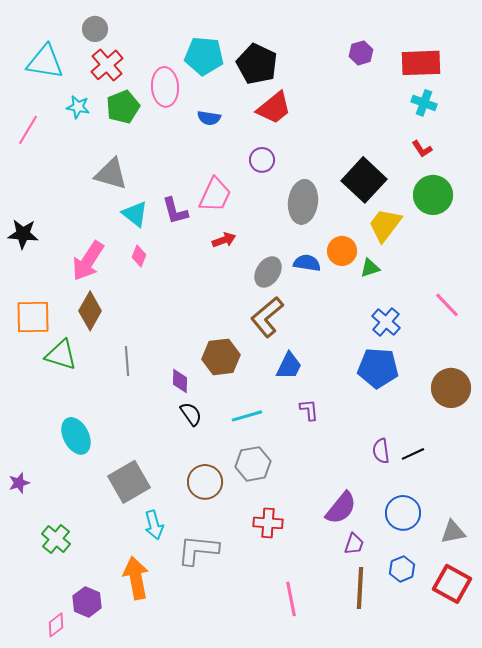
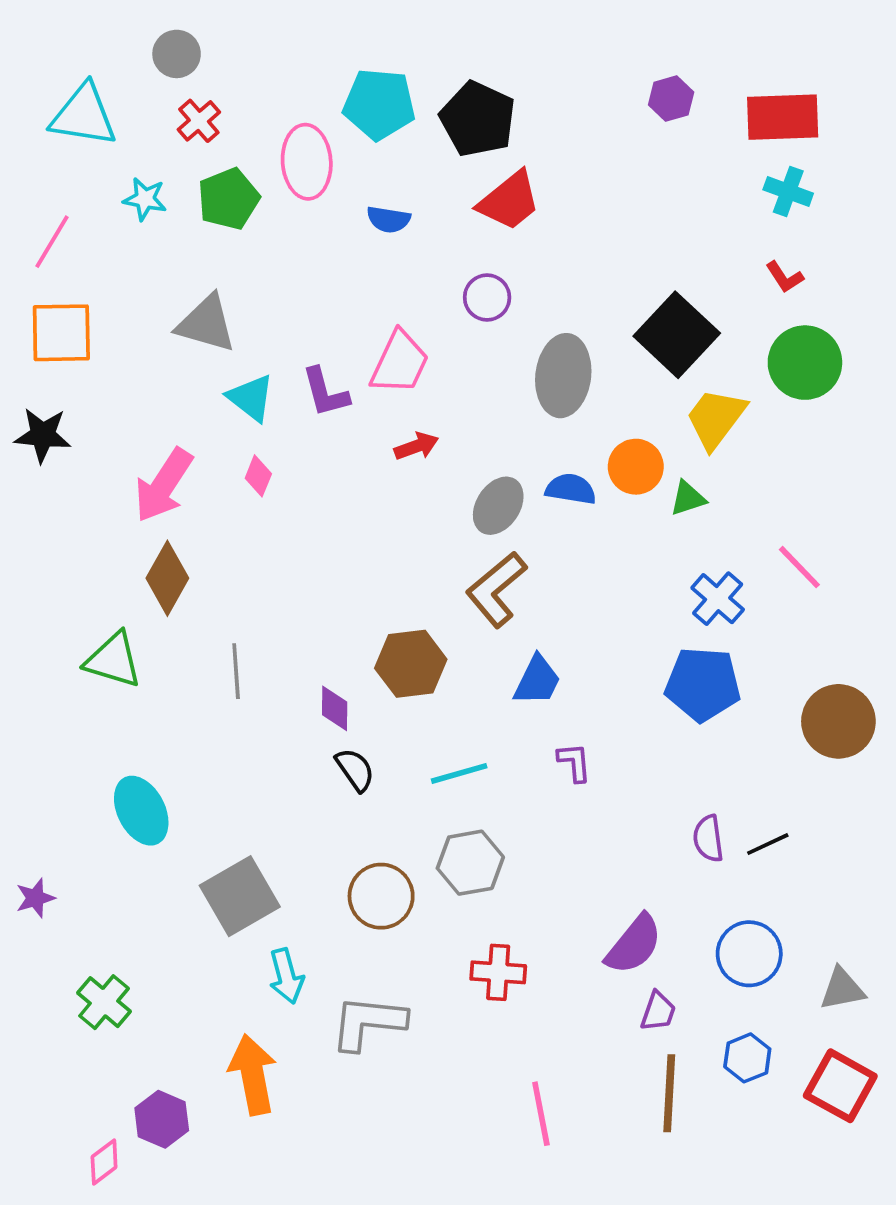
red cross: (107, 65) -> (199, 121), size x0.7
pink line: (447, 305) -> (799, 567), moved
orange square: (33, 317) -> (61, 333), moved

